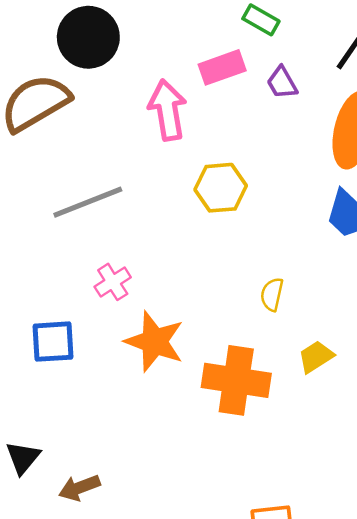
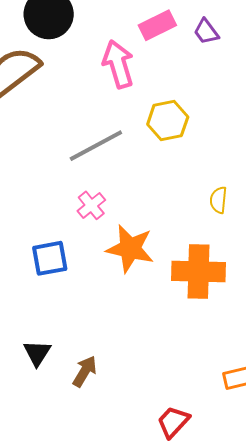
gray line: (88, 202) -> (96, 146), moved
brown arrow: (79, 488) -> (85, 371), turned 148

